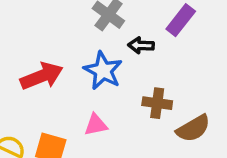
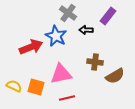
blue star: (103, 71) -> (56, 36), moved
pink triangle: (96, 125) -> (61, 74), size x1.6

